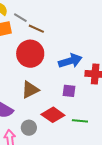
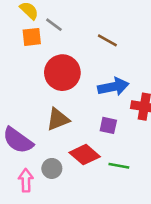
brown line: (36, 29) -> (107, 40), moved

